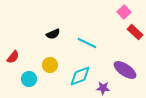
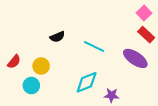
pink square: (124, 12) -> (144, 13), moved
yellow circle: (50, 65) -> (41, 66), moved
purple ellipse: (125, 70) -> (135, 58), moved

